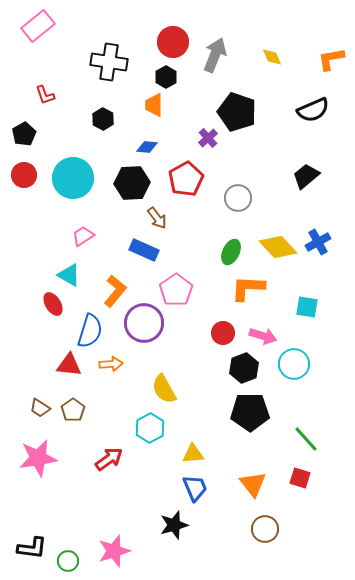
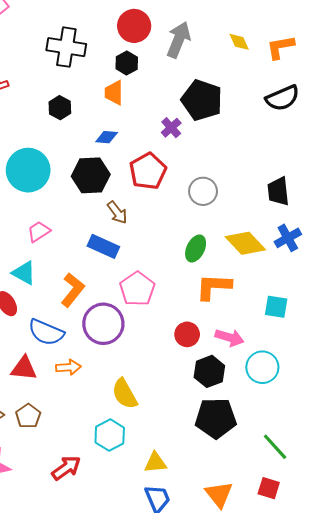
orange L-shape: (331, 59) -> (280, 47), moved
black trapezoid: (306, 176) -> (278, 191), moved, turned -56
blue semicircle: (90, 331) -> (46, 332), turned 96

